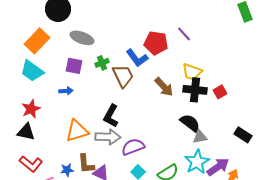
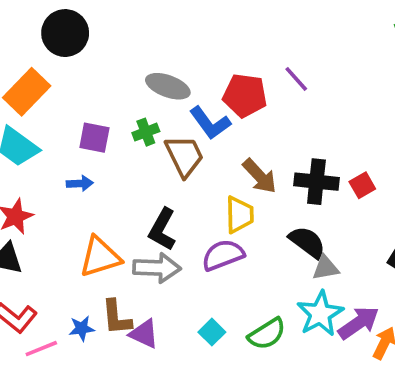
gray ellipse: (82, 38) -> (168, 86), moved
yellow trapezoid: (192, 72) -> (239, 215), moved, turned -110
purple semicircle: (133, 147) -> (223, 255), moved

